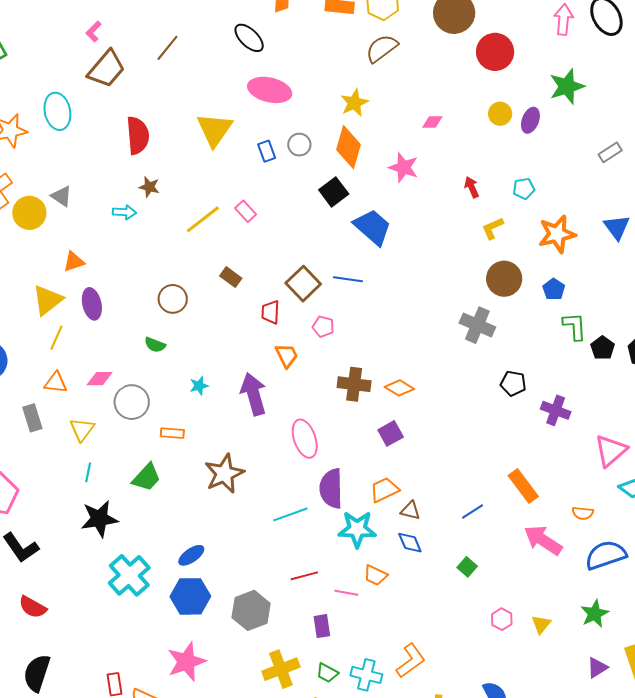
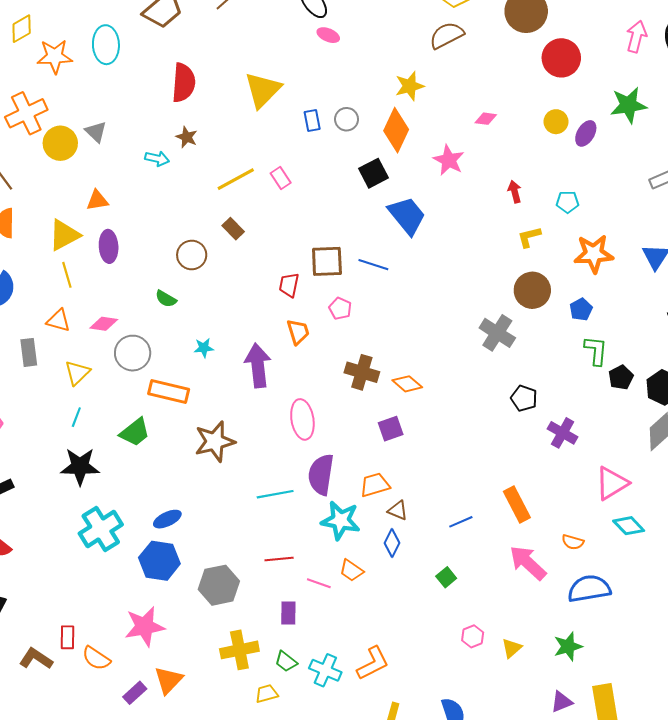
pink ellipse: (270, 90) -> (328, 35), moved, size x0.5
brown rectangle: (231, 277) -> (233, 229), moved
brown square: (303, 284) -> (327, 261), turned 32
yellow line: (56, 338) -> (67, 275), turned -50
orange rectangle: (172, 433) -> (169, 391), size x1.6
blue diamond: (410, 543) -> (392, 543), turned 40

